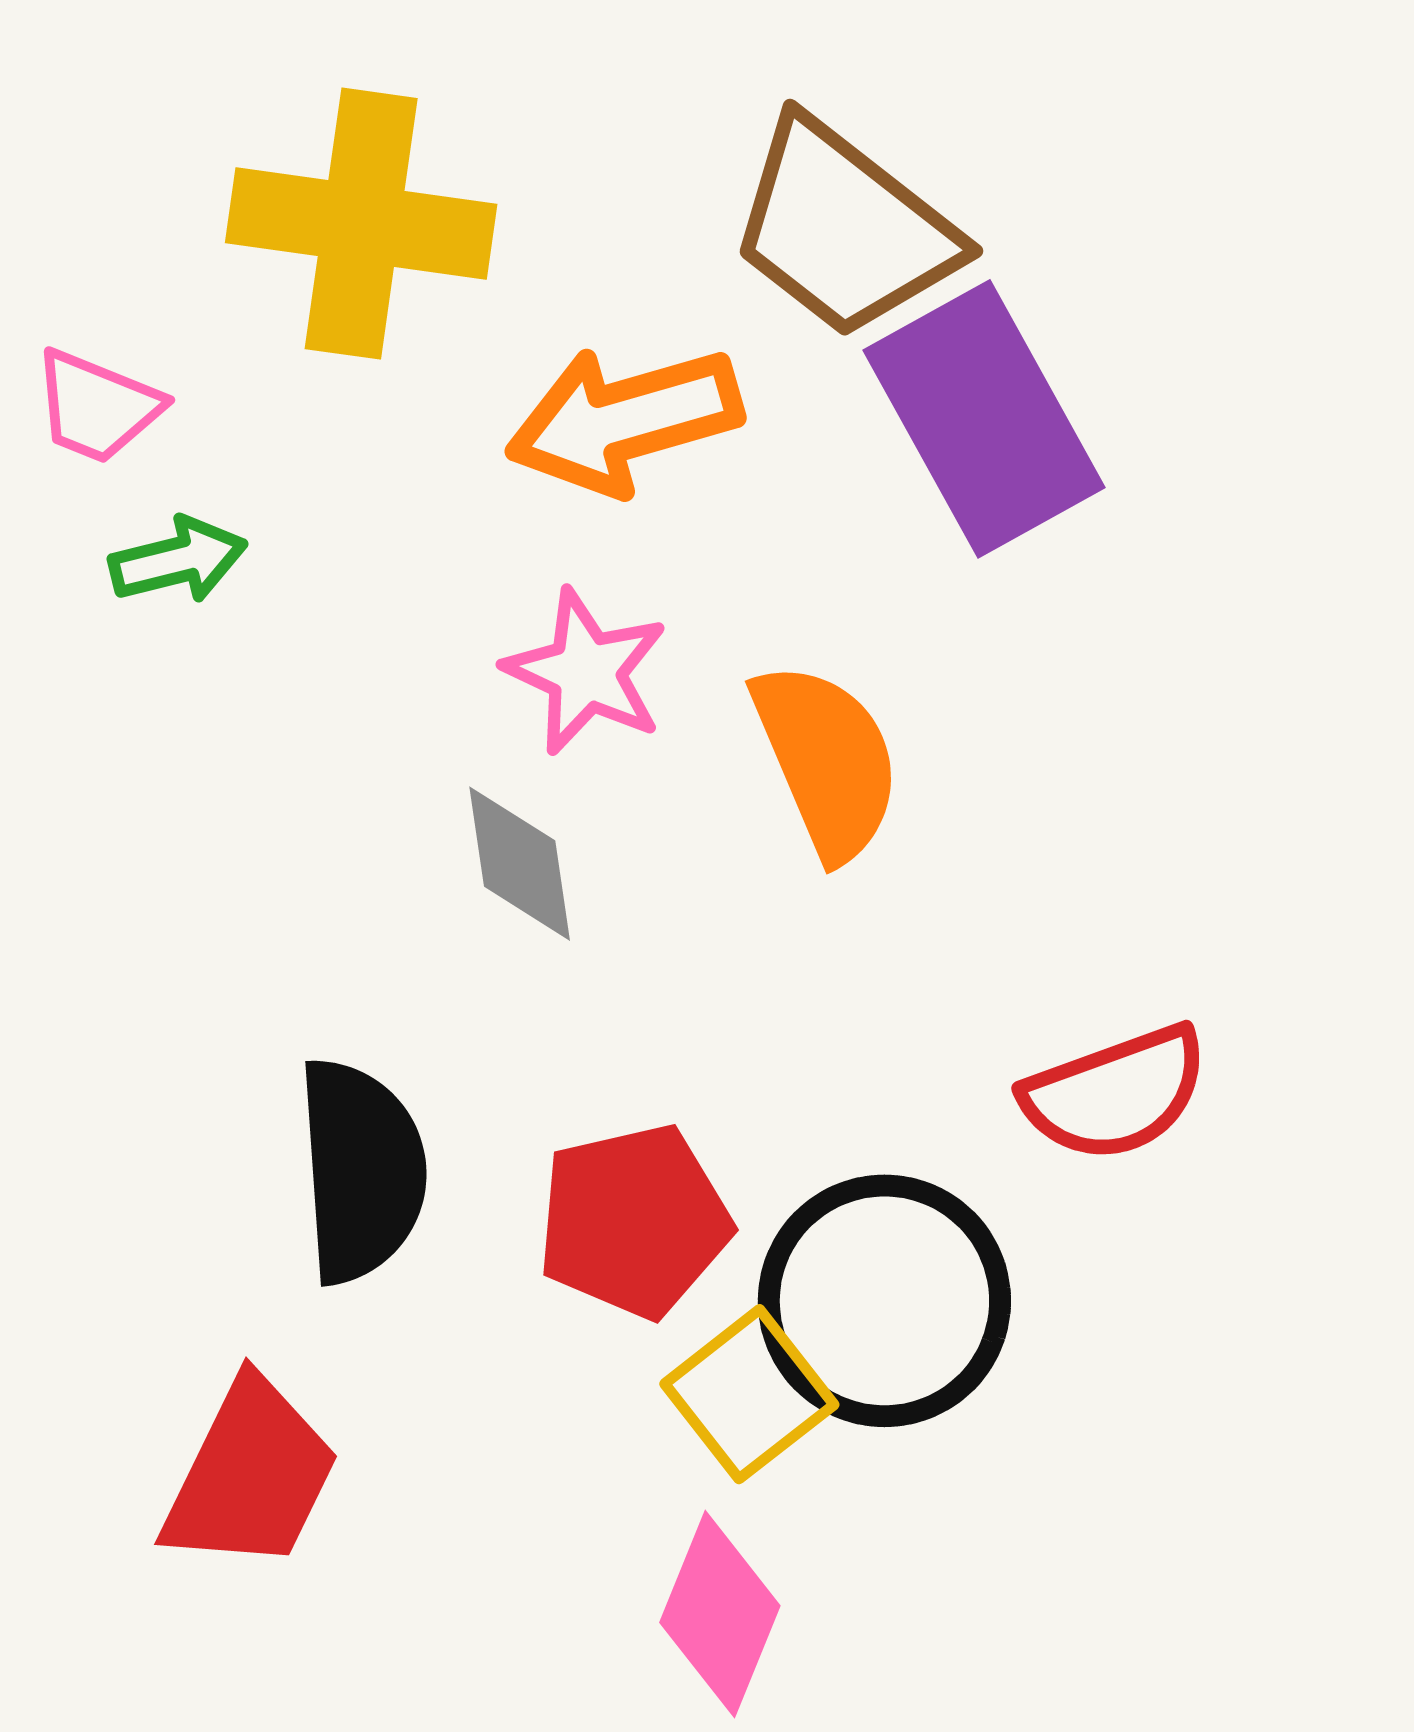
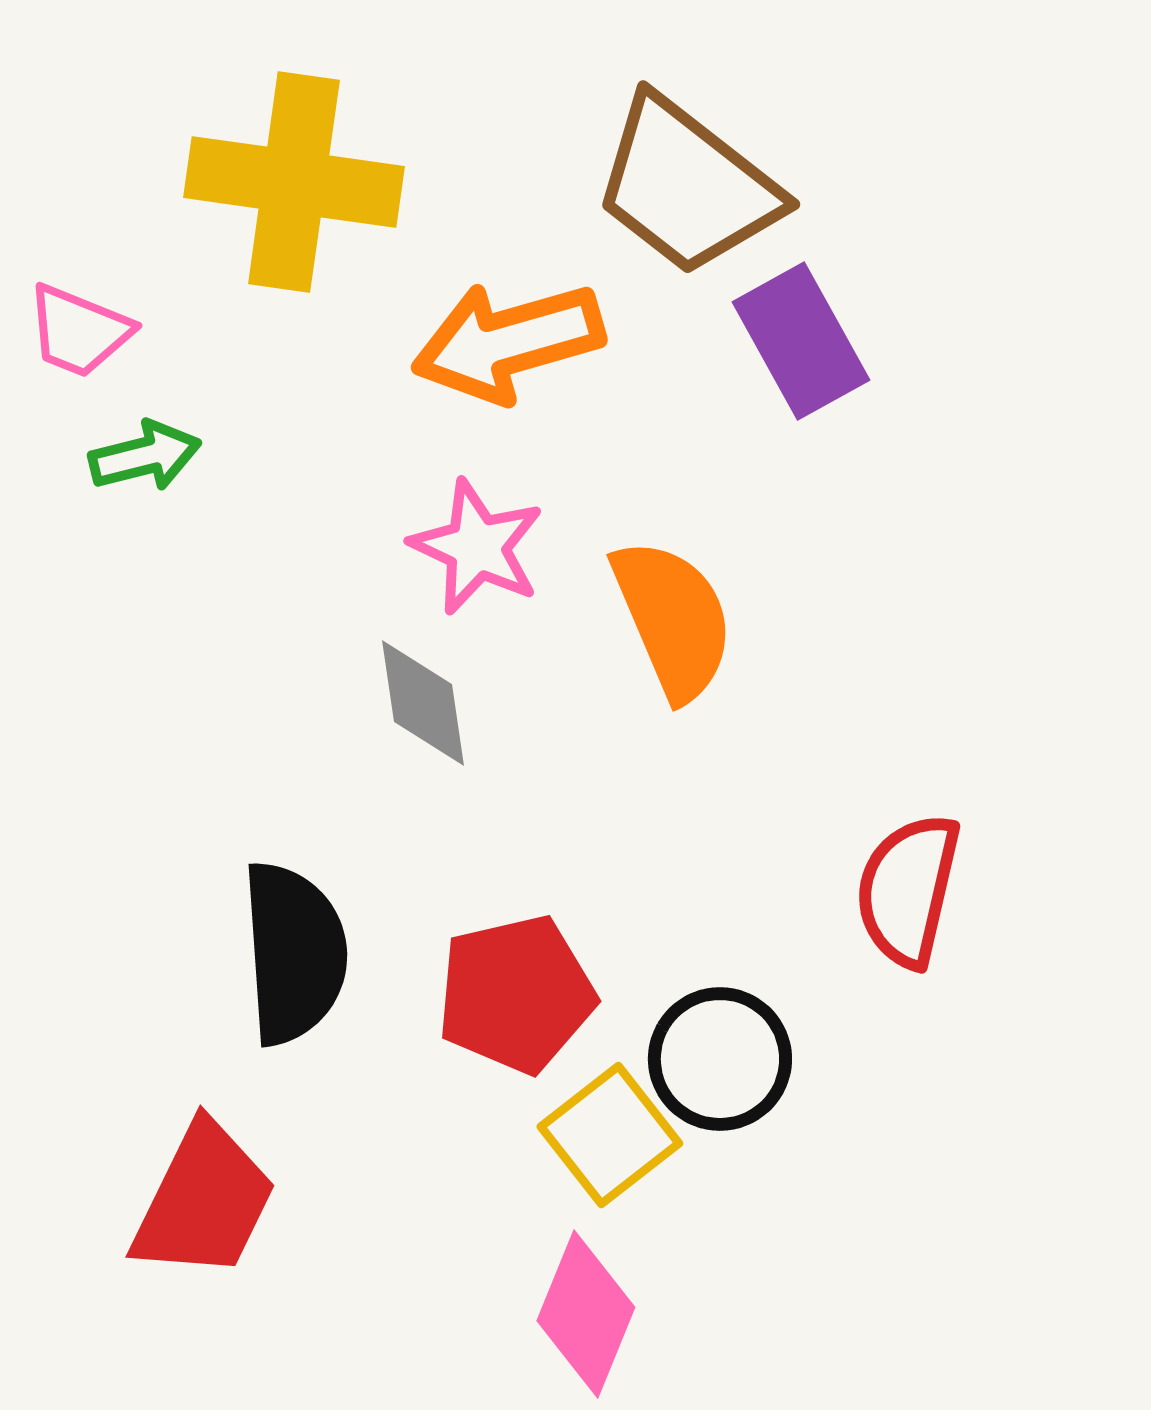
purple rectangle: (984, 419) -> (801, 341), size x0.7
red semicircle: (1115, 1093) -> (908, 890), turned 123
black circle: (884, 1301) -> (720, 1059), size x0.7

